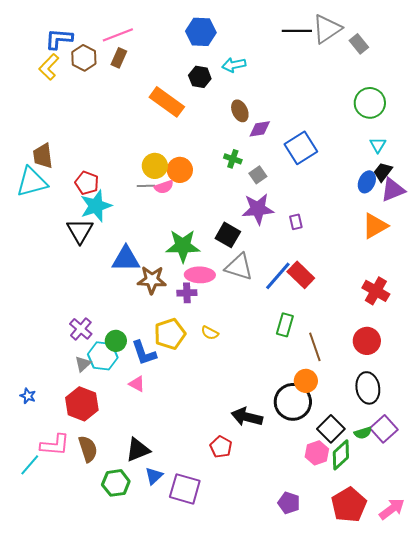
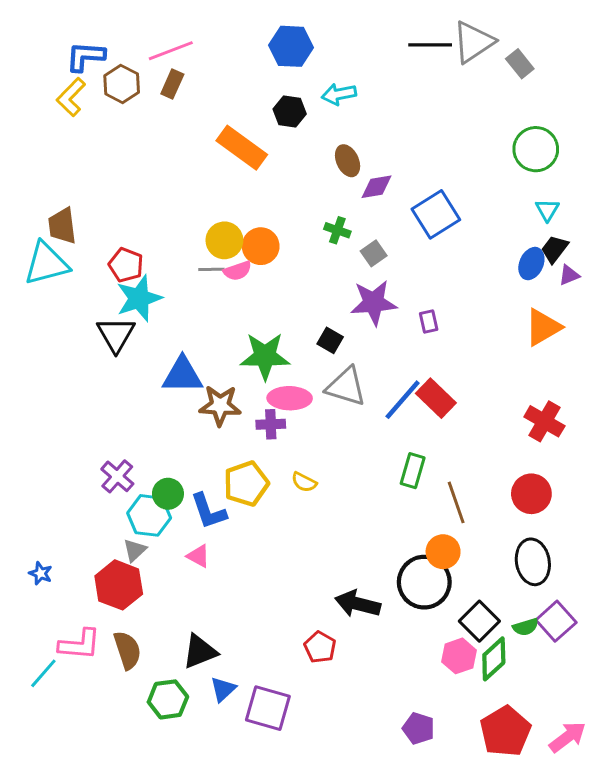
purple triangle: (393, 190) -> (569, 275), size x0.6
black square: (228, 235) -> (330, 340), size x0.7
gray triangle: (83, 364) -> (135, 550), moved

